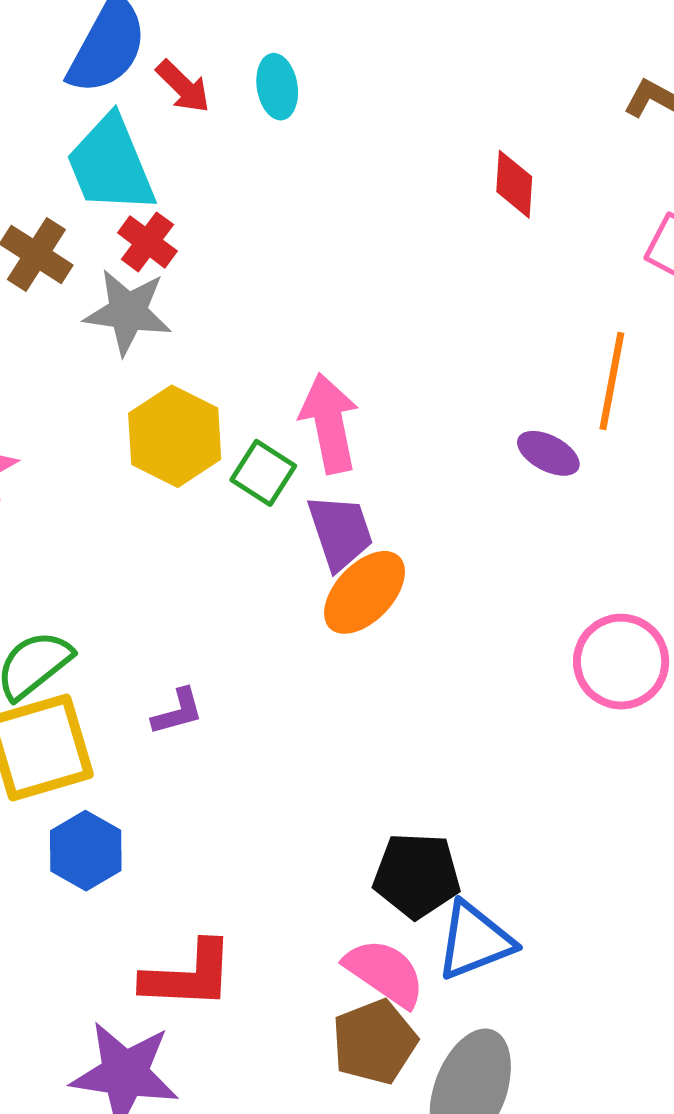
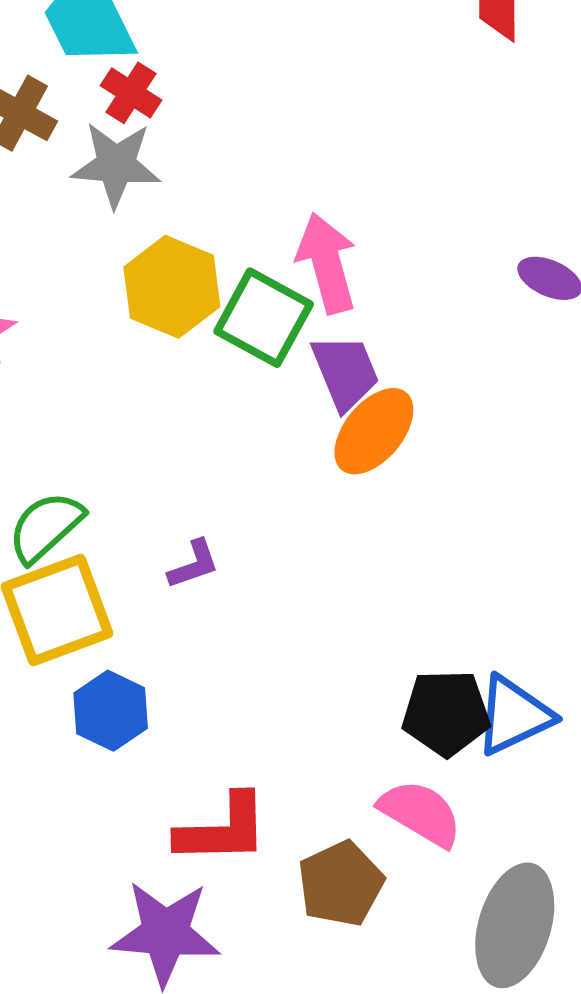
green square: (263, 473) -> (264, 318), size x1.5
blue triangle: (475, 941) -> (514, 715), moved
brown pentagon: (374, 1042) -> (341, 884), moved

